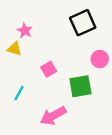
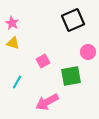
pink star: (25, 31) -> (12, 23), moved

